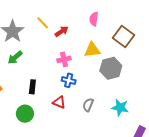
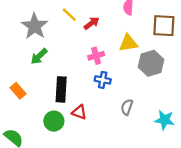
brown square: (123, 37) -> (164, 26), turned -30
black rectangle: (32, 87) -> (61, 89), size x1.5
red triangle: (59, 102) -> (79, 112), moved
cyan star: (120, 107) -> (164, 120), moved

